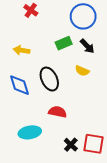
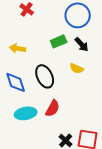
red semicircle: (57, 112) -> (53, 108), turned 108
cyan ellipse: (30, 132) -> (26, 113), moved

